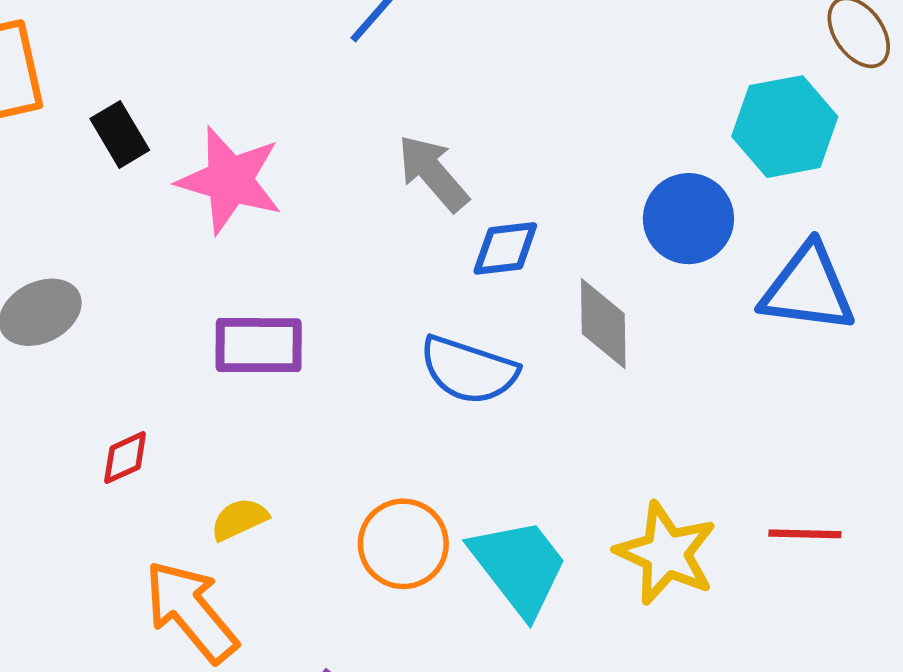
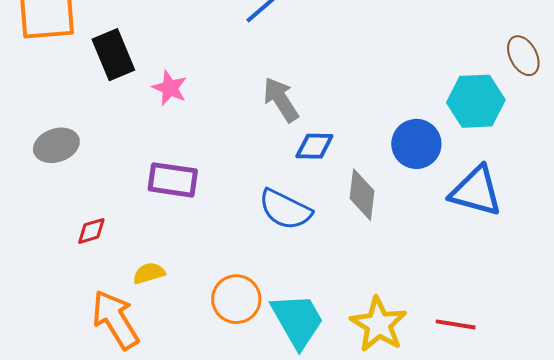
black rectangle: (120, 134) -> (113, 55), size x1.4
pink star: (230, 180) -> (170, 88), size x0.6

